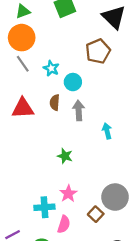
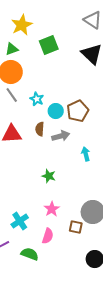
brown pentagon: (98, 51) -> (78, 111), moved
gray arrow: (79, 110) -> (61, 136), turned 78
cyan cross: (44, 207) -> (20, 221), moved, turned -30
brown square: (96, 214) -> (76, 227), turned -32

